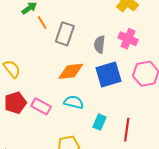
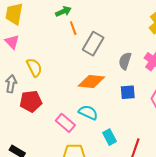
blue square: (108, 74) -> (128, 92), size x0.6
pink rectangle: (41, 106) -> (65, 123), moved
cyan rectangle: (99, 122) -> (109, 137), turned -63

